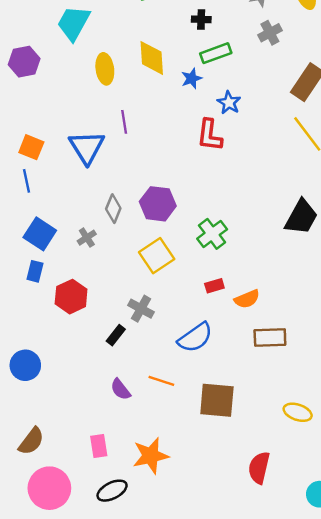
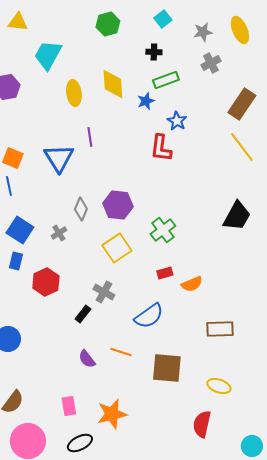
brown rectangle: (270, 338) -> (220, 329), moved
yellow ellipse: (298, 412) -> (219, 386), moved

